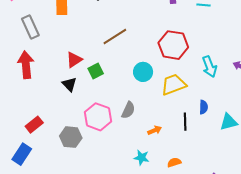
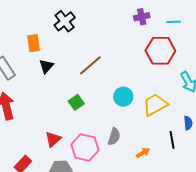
red hexagon: (173, 45) -> (160, 51), moved
red triangle: (74, 60) -> (53, 139), moved
black triangle: (69, 84) -> (46, 66), moved, turned 35

